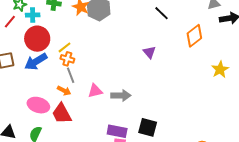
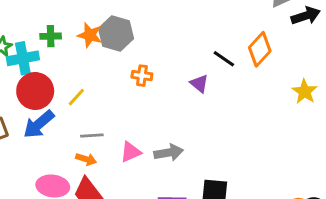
black line: (161, 13) -> (224, 59), moved
cyan cross: (33, 15) -> (23, 58), size x1.5
orange cross: (67, 59) -> (142, 76), moved
gray line: (71, 75) -> (92, 135), turned -63

